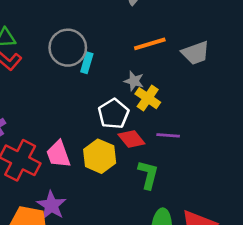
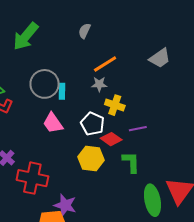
gray trapezoid: (196, 53) -> (160, 58), moved
gray star: (134, 81) -> (99, 84), moved
pink trapezoid: (58, 154) -> (53, 123), moved

